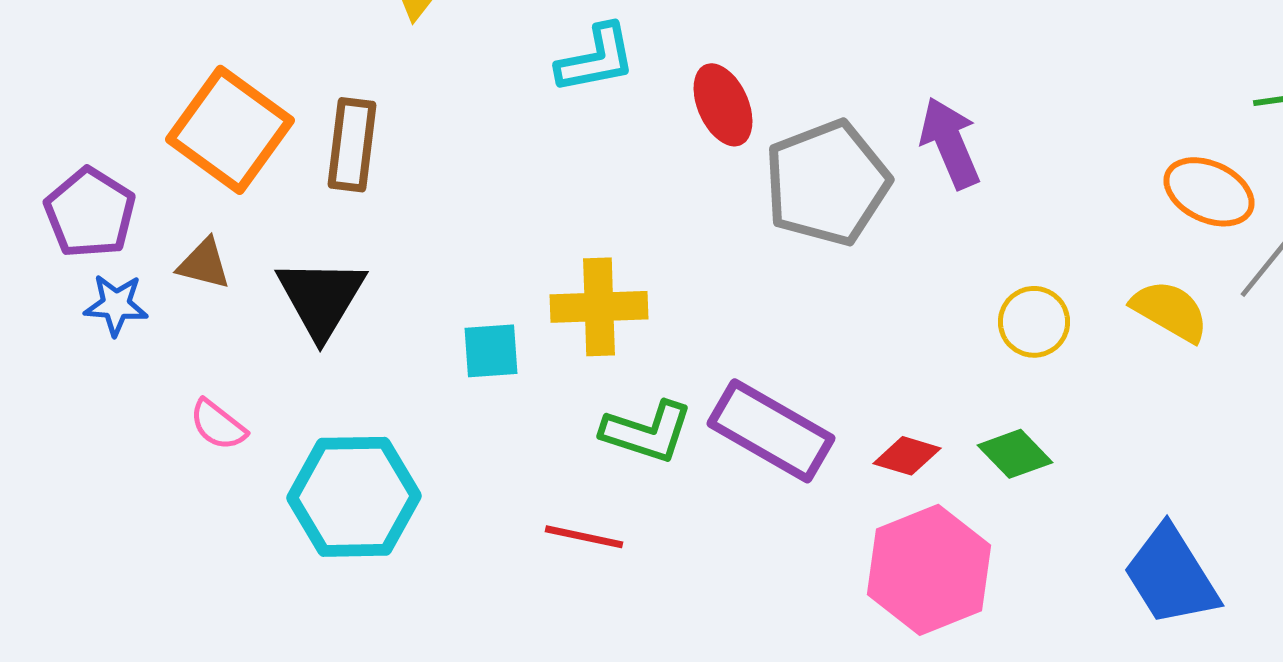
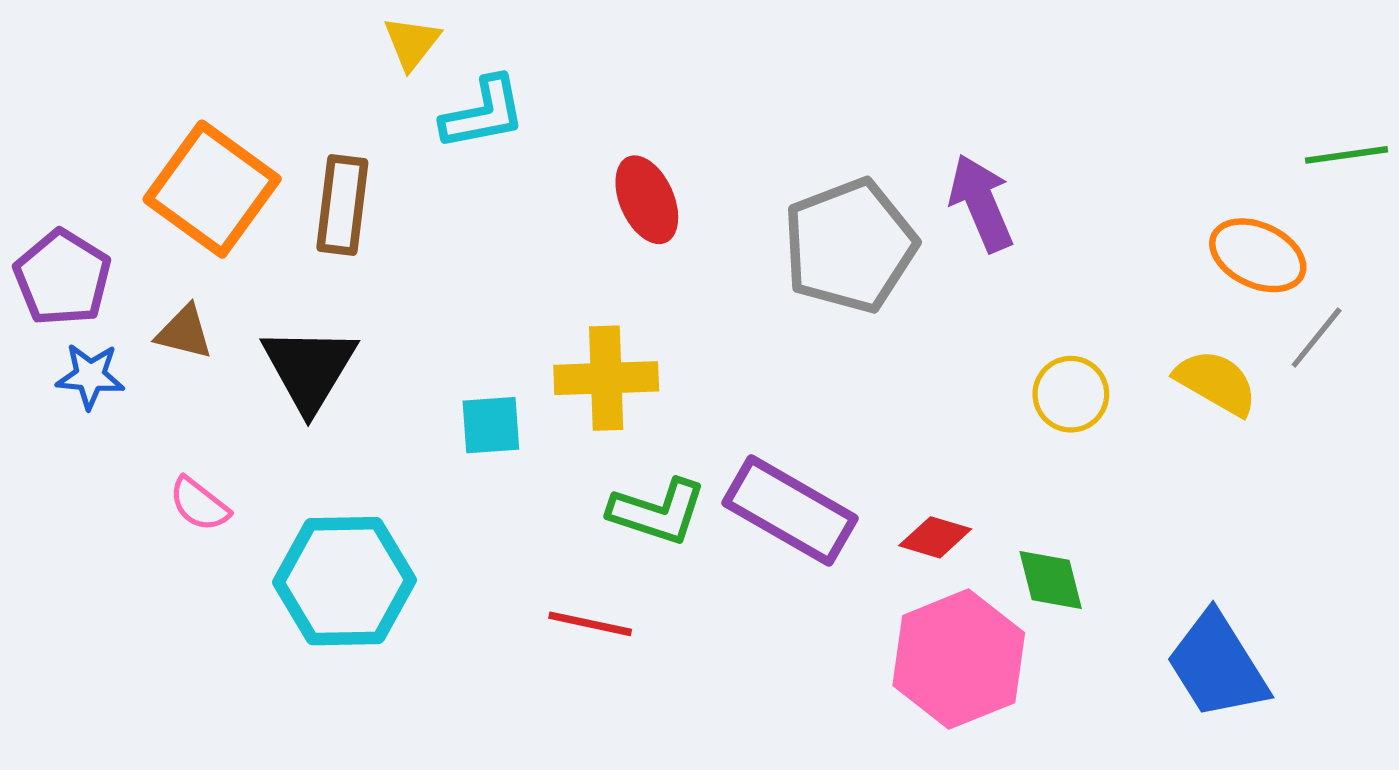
cyan L-shape: (596, 59) -> (483, 113), moved
red ellipse: (723, 105) -> (647, 200), moved
green diamond: (1015, 454) -> (1051, 580), moved, turned 30

